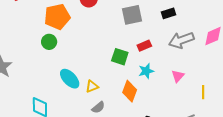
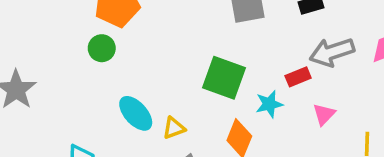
red rectangle: (144, 46) -> (298, 77), moved
green square: (120, 57) -> (224, 78), size x1.4

